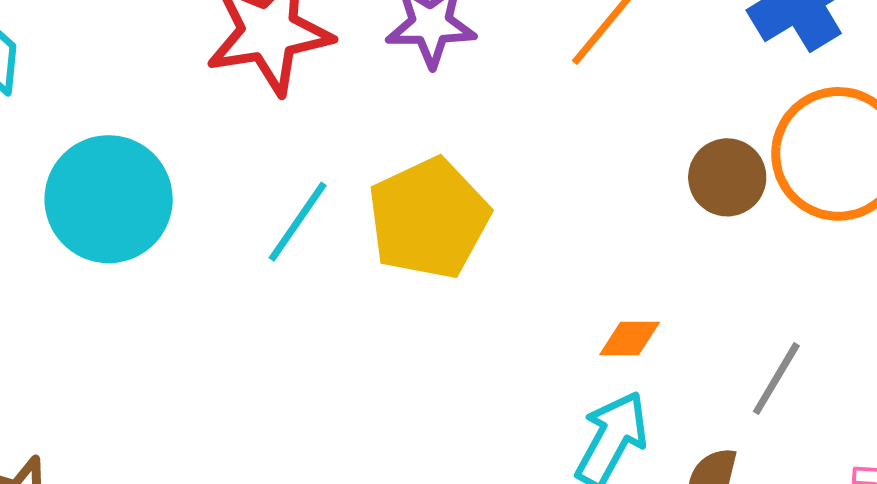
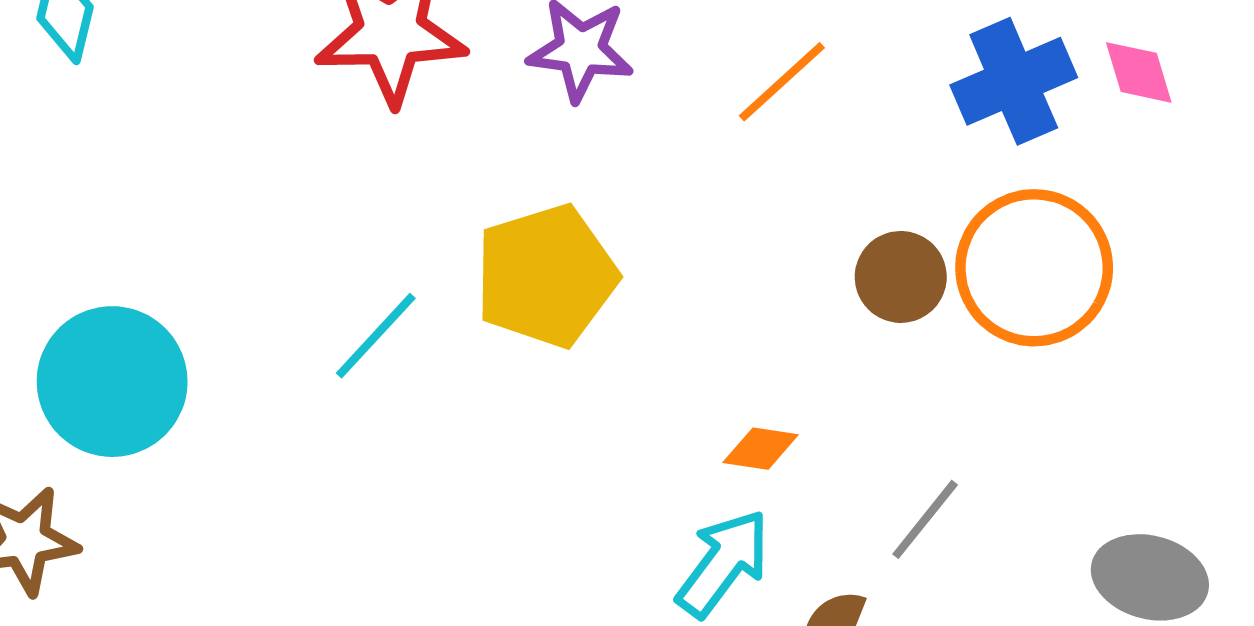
cyan circle: (109, 199) -> (112, 382), moved
cyan line: (298, 222) -> (376, 336), moved

